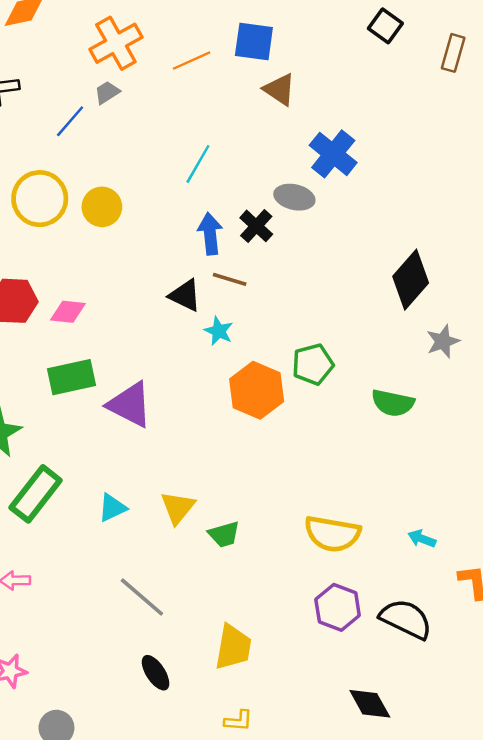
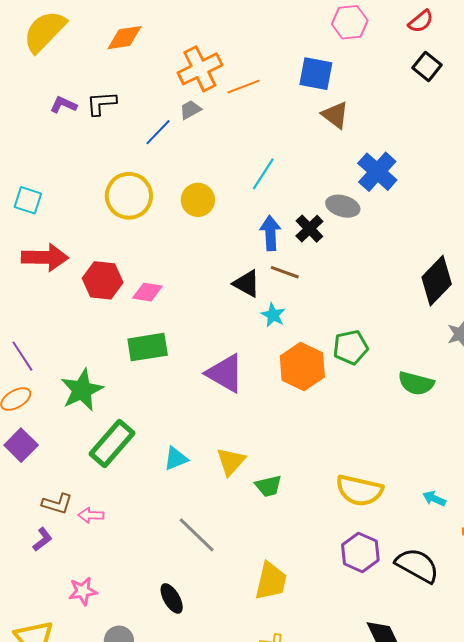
orange line: (192, 61) -> (244, 87), moved
yellow circle: (102, 207) -> (198, 200), moved
purple triangle: (130, 405) -> (225, 373), moved
black ellipse: (156, 673) -> (172, 598), moved

